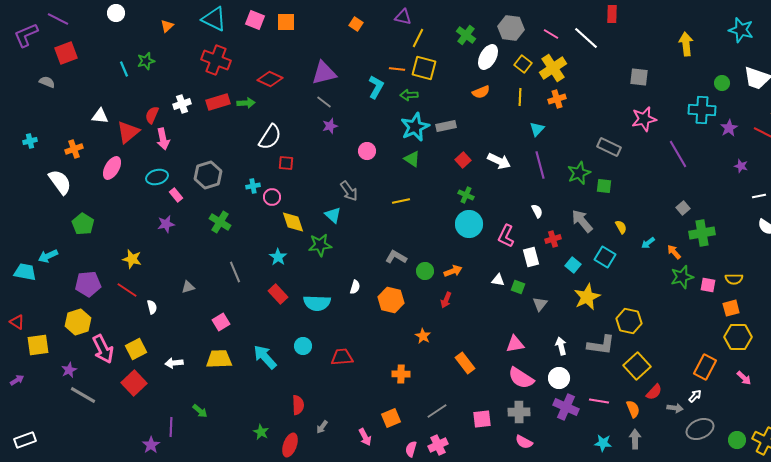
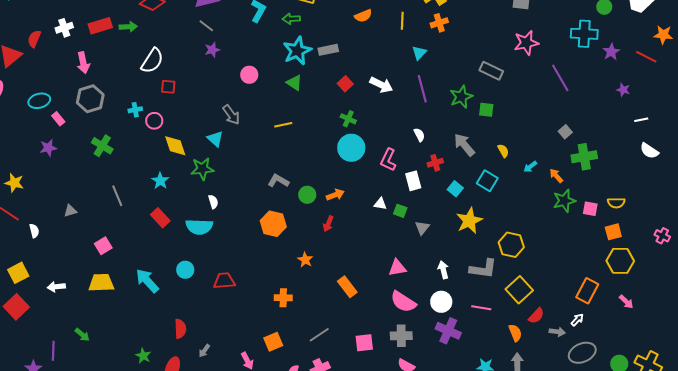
pink arrow: (163, 139) -> (83, 63), moved
white semicircle: (355, 287) -> (213, 202), moved, turned -32
pink line: (599, 401) -> (481, 308), moved

